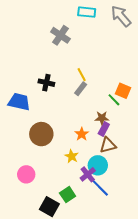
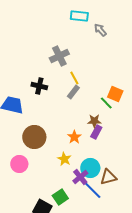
gray arrow: (121, 16) -> (100, 30), moved, size x0.6
gray cross: (60, 35) -> (59, 56), moved, turned 30
brown triangle: (108, 145) -> (108, 177), moved
pink circle: (26, 174) -> (19, 164), moved

